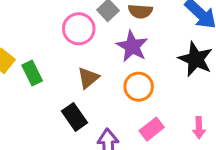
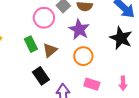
green rectangle: (32, 73) -> (31, 44), moved
pink rectangle: (152, 129) -> (92, 84), turned 56

